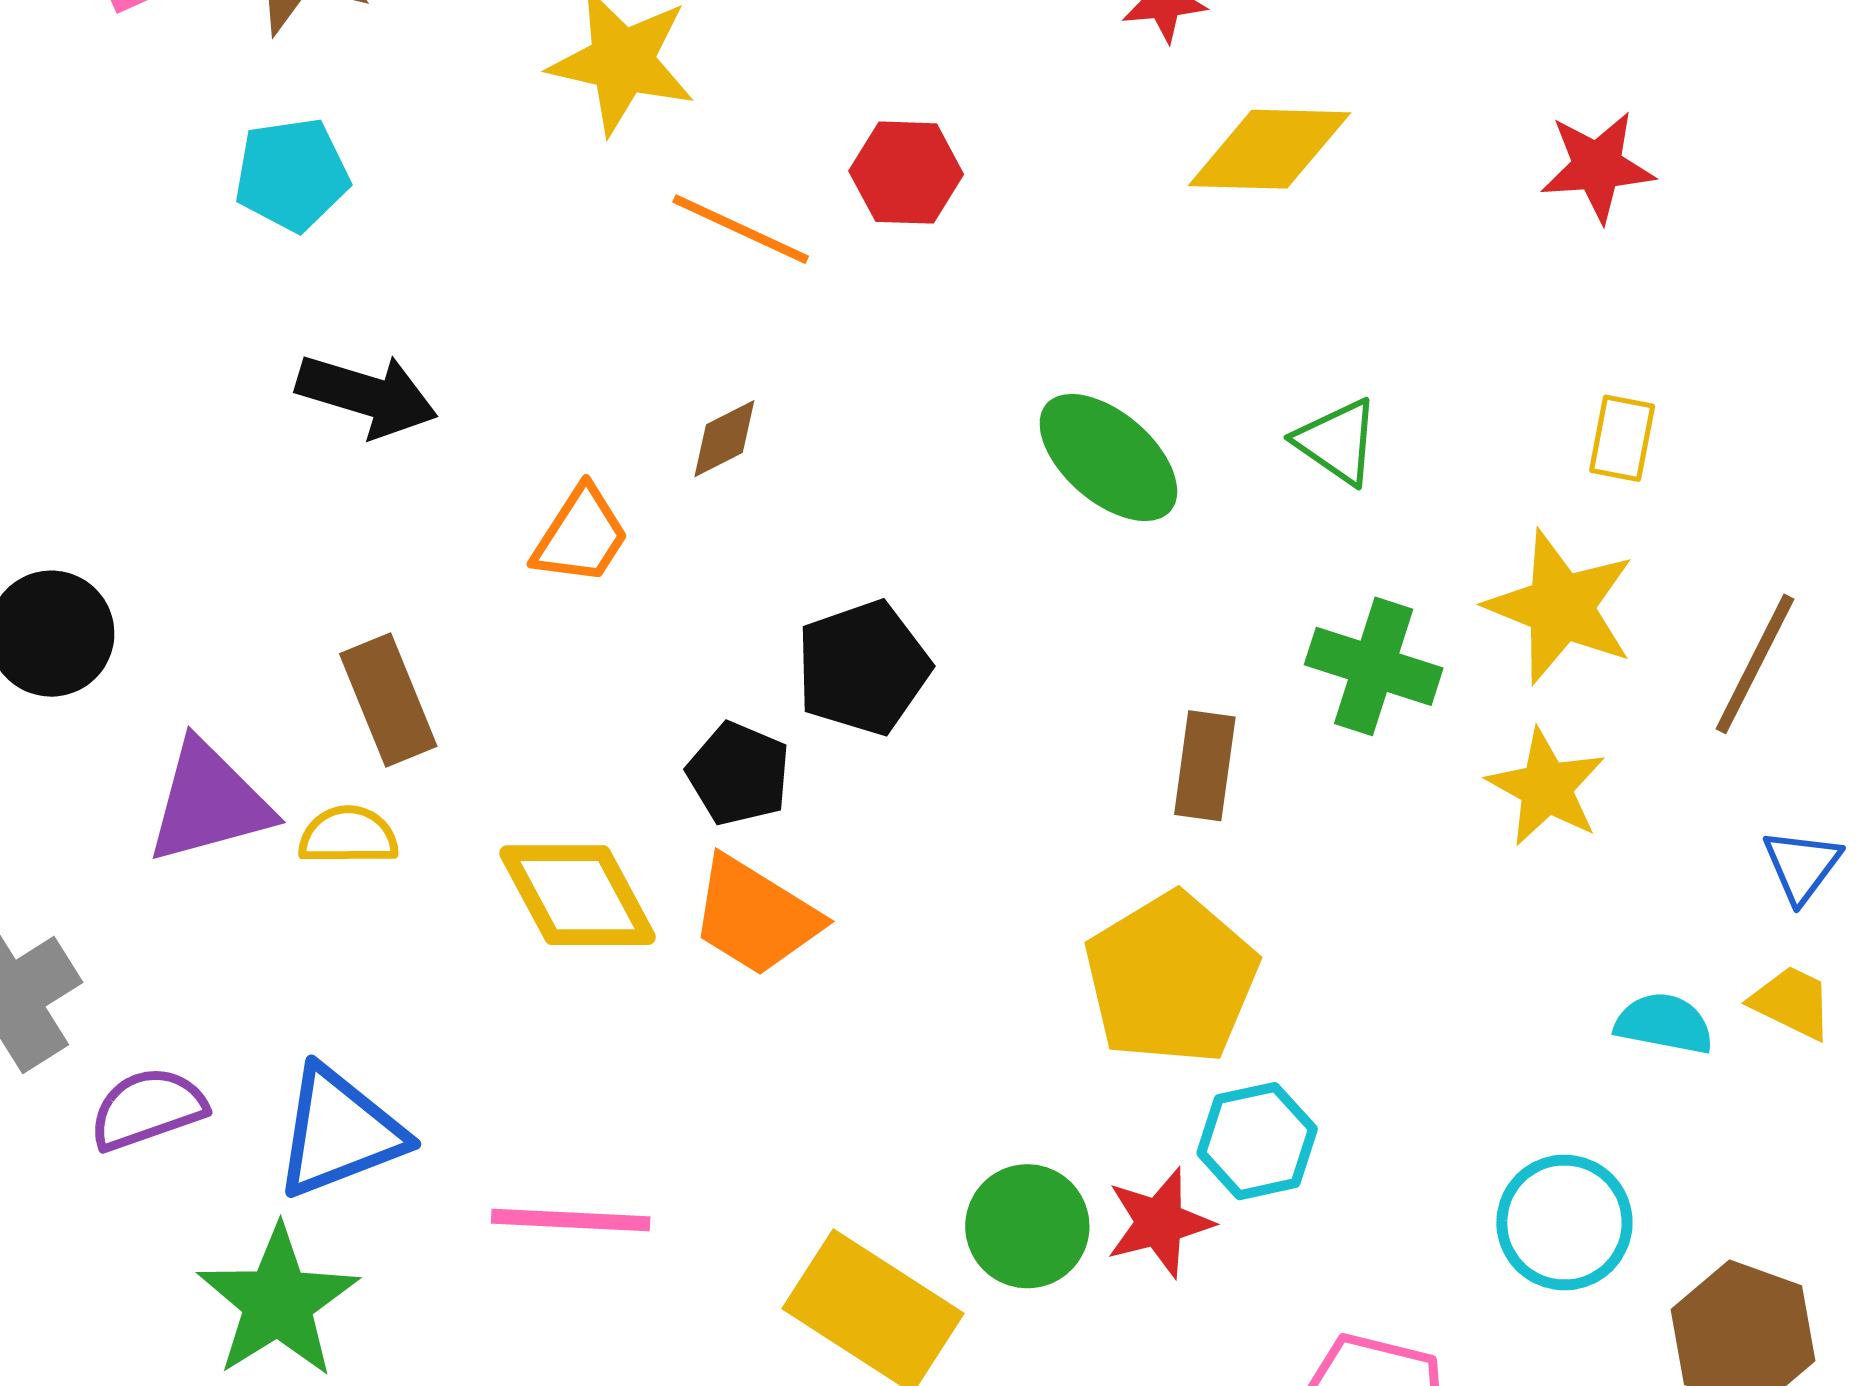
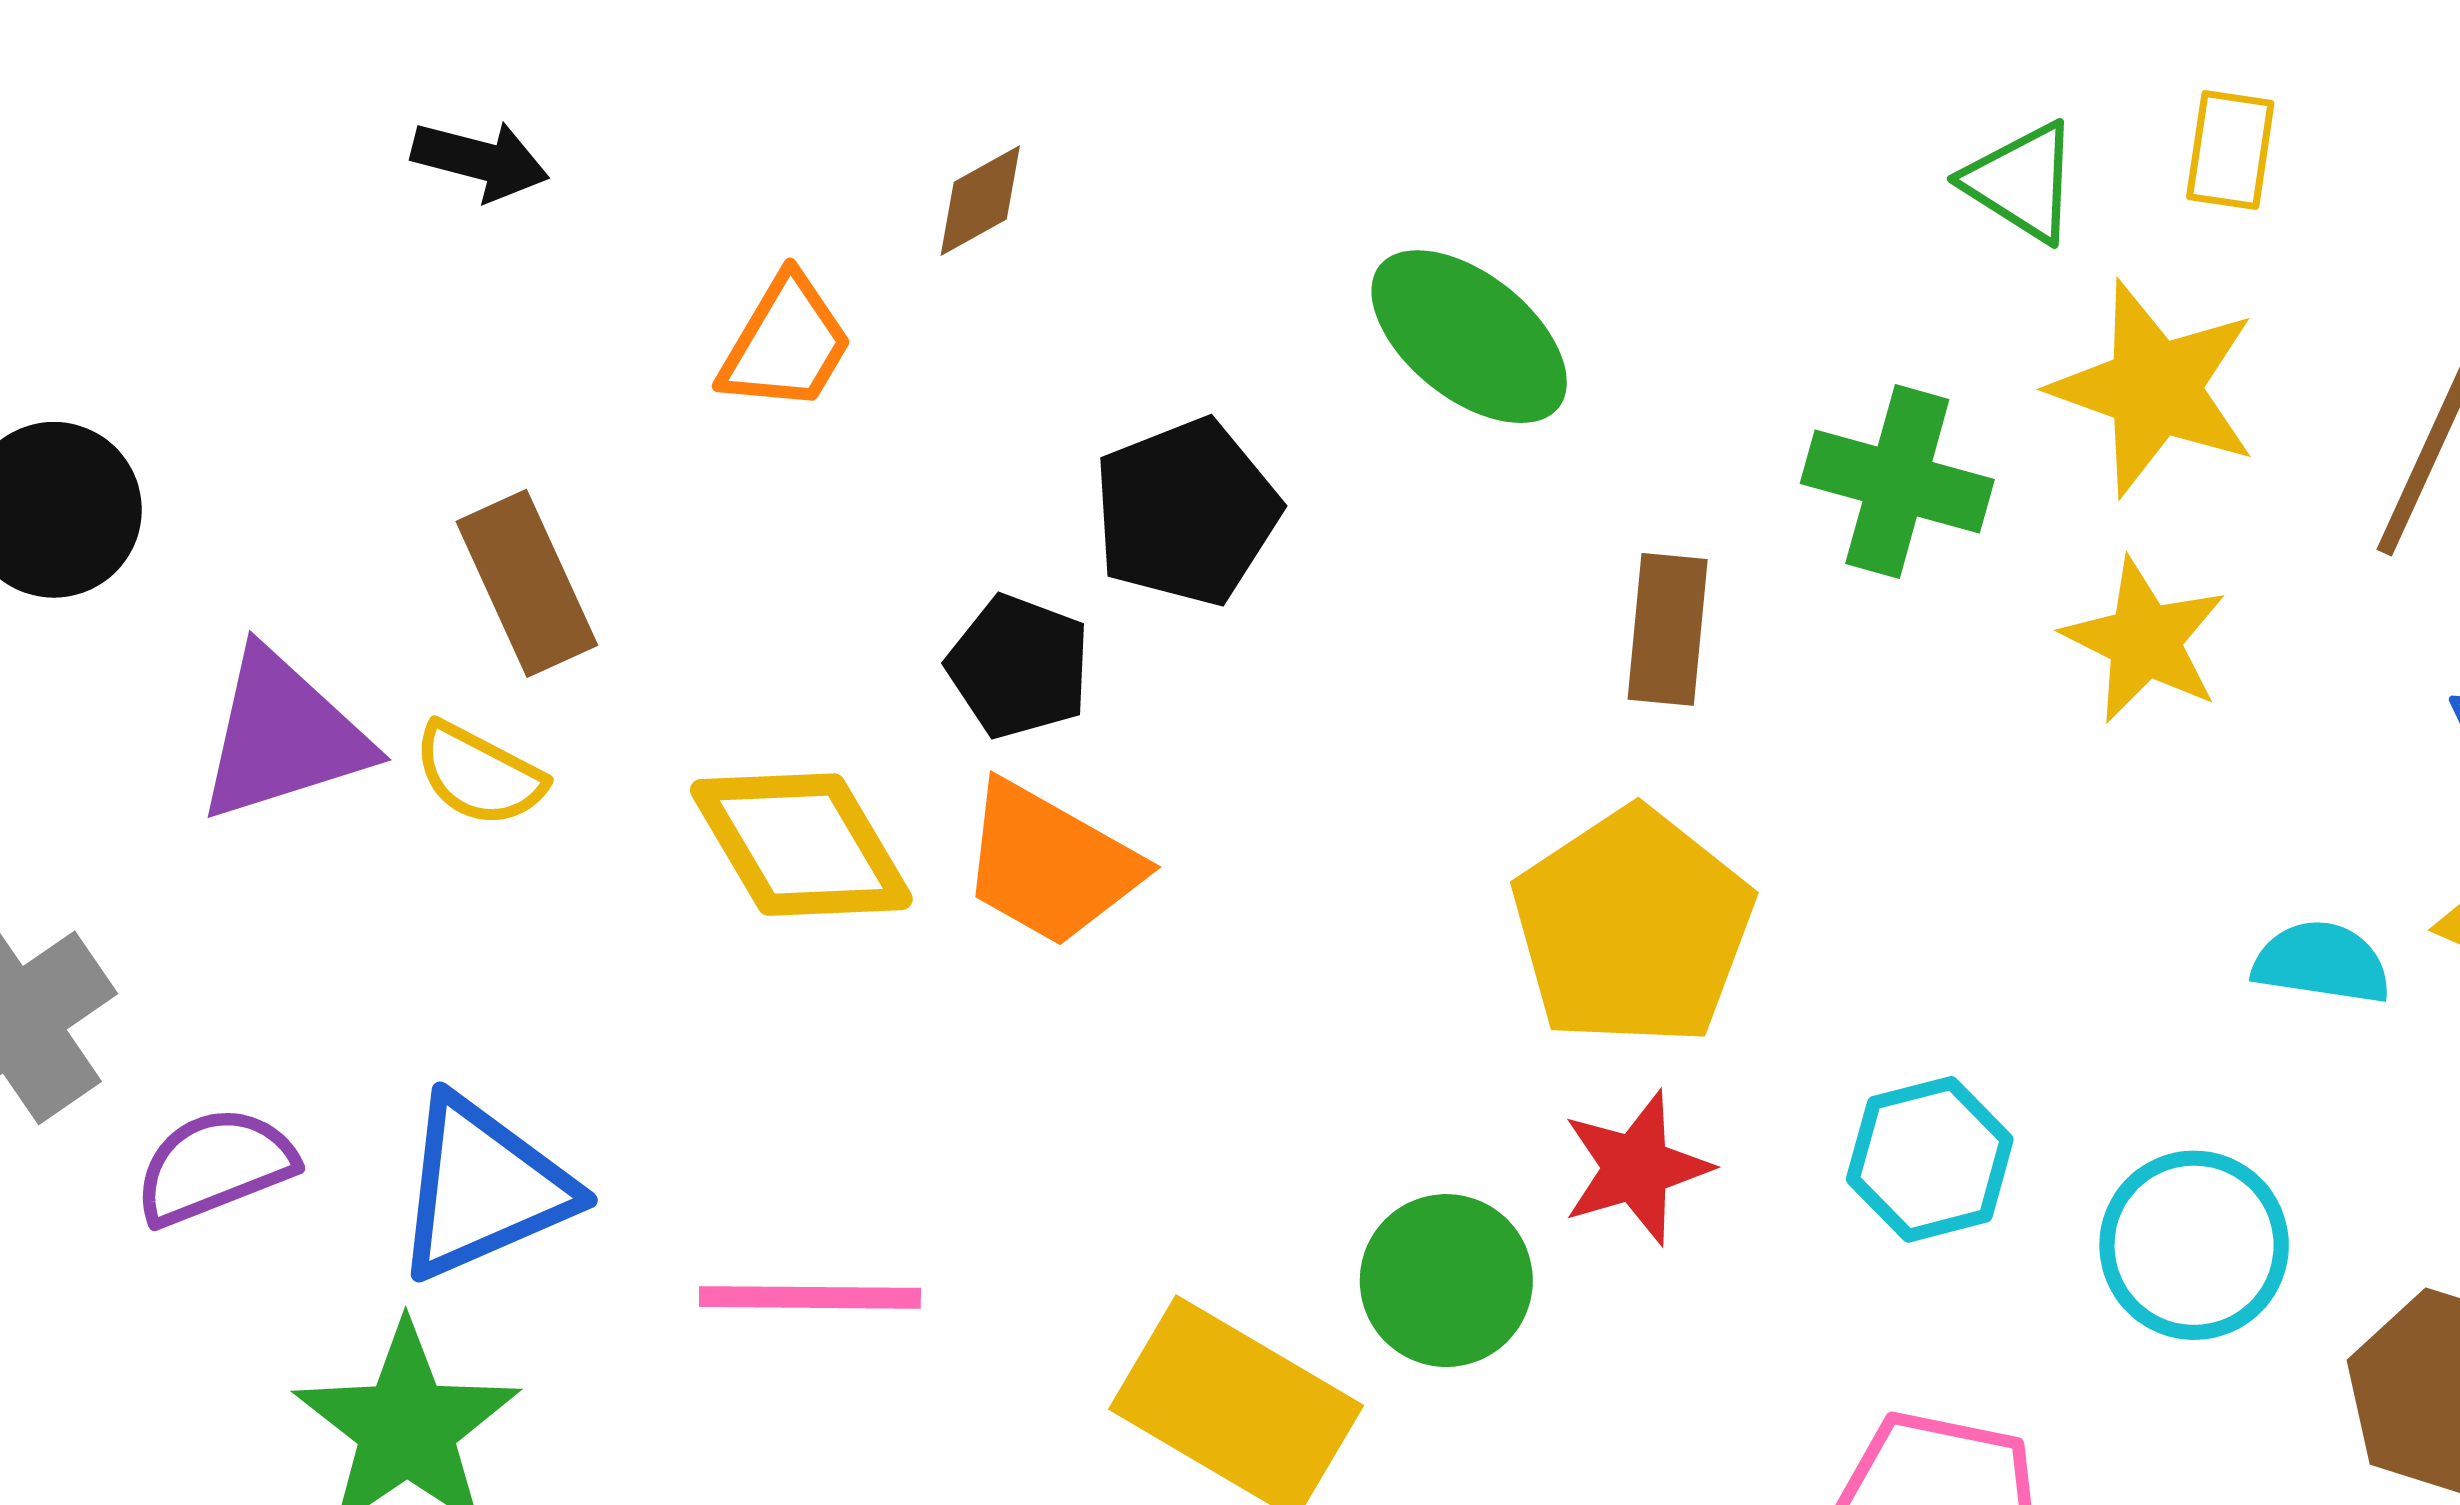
black arrow: (367, 395) -> (480, 160), size x0.7
green triangle: (1337, 442) -> (2022, 182), moved
green ellipse: (1108, 457) -> (1469, 337), moved
yellow semicircle: (348, 836) -> (479, 775), turned -150
cyan hexagon: (1257, 1141) -> (1930, 1159), moved
red star: (1159, 1223) -> (1636, 1168), moved

